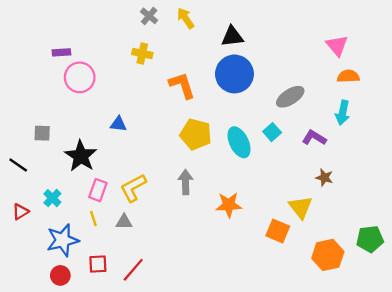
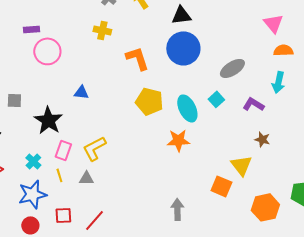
gray arrow: (186, 182) -> (177, 209), moved
cyan cross: (52, 198) -> (33, 161), moved
orange star: (229, 205) -> (178, 140), moved

